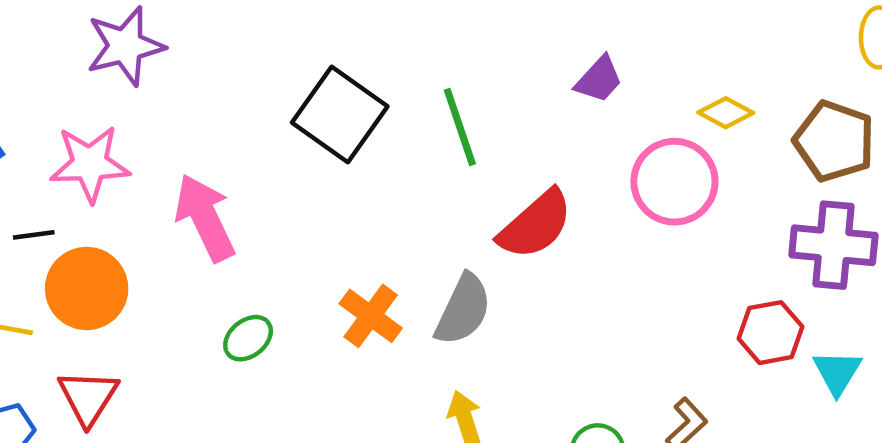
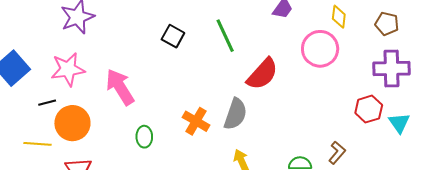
yellow diamond: (726, 113) -> (339, 17), turned 75
black square: (340, 115) -> (173, 36), size x0.6
brown pentagon: (834, 141) -> (387, 24), size x0.7
green ellipse: (248, 338) -> (144, 137), turned -45

